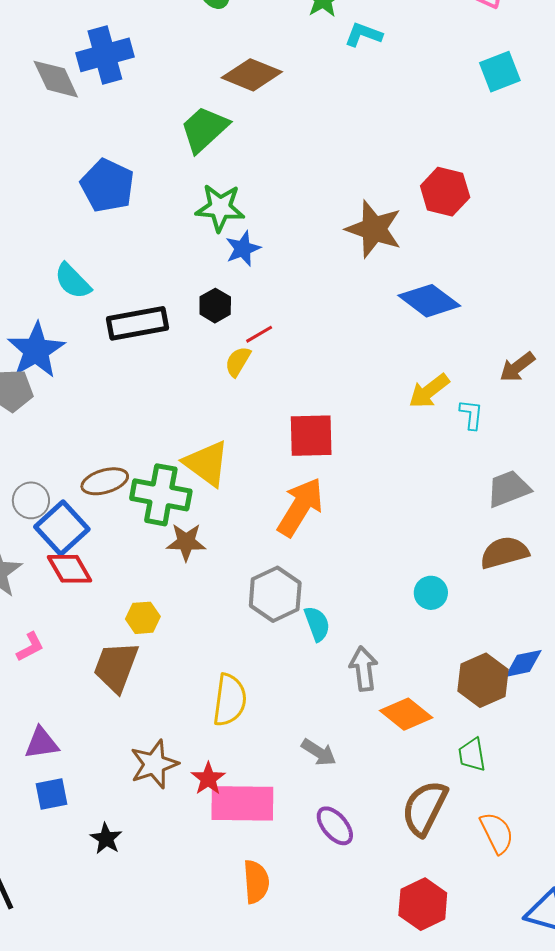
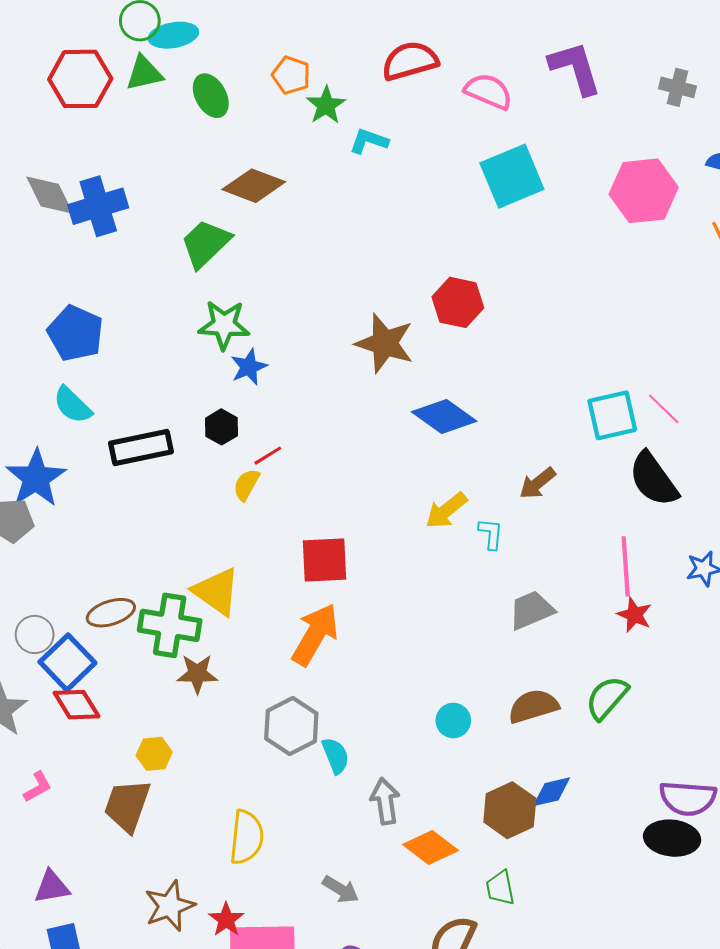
blue cross: (105, 55) -> (98, 206), moved
cyan square: (500, 72) -> (512, 176), size x1.5
blue pentagon: (107, 186) -> (75, 333), moved
brown semicircle: (504, 553) -> (533, 706), moved

